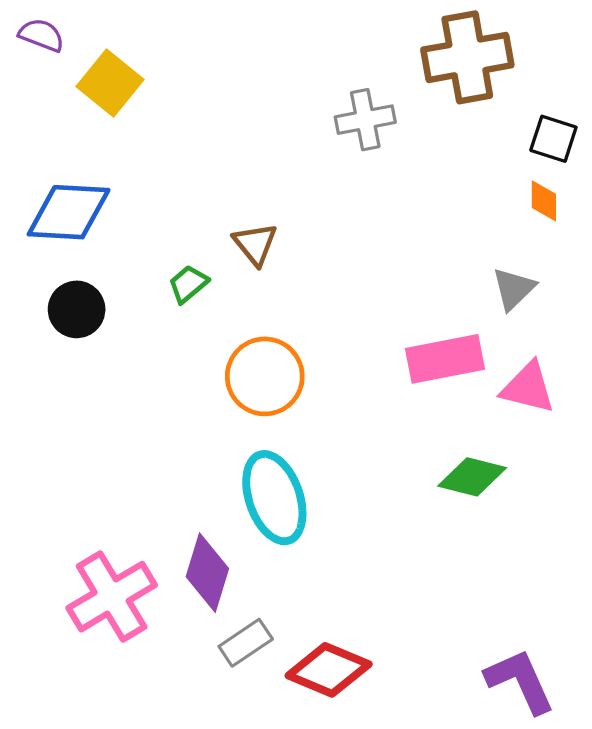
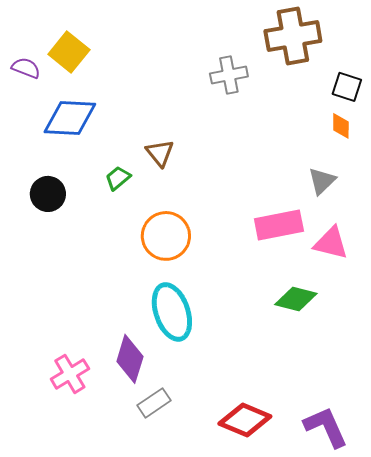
purple semicircle: (41, 35) -> (26, 68), moved
blue diamond: (69, 212) -> (70, 118), moved
pink cross: (112, 597) -> (70, 374), size x0.7
red diamond: (329, 670) -> (245, 420), moved

